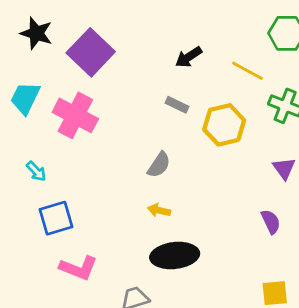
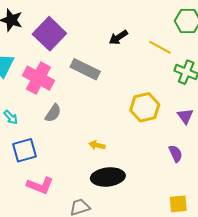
gray rectangle: (177, 105) -> (85, 69), moved, size x1.8
yellow hexagon: (224, 125) -> (145, 107), moved
gray semicircle: (159, 165) -> (53, 113), moved

